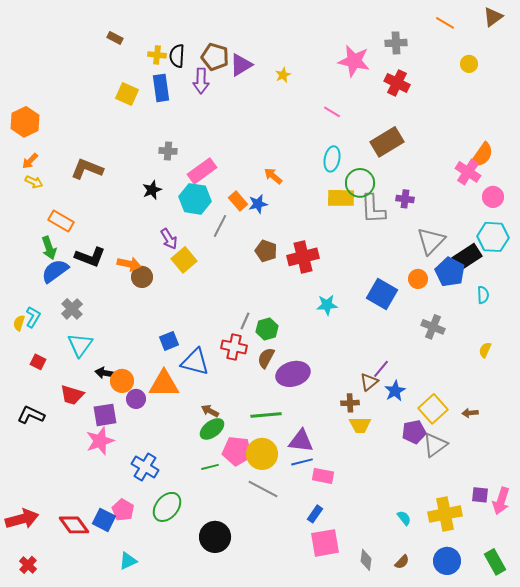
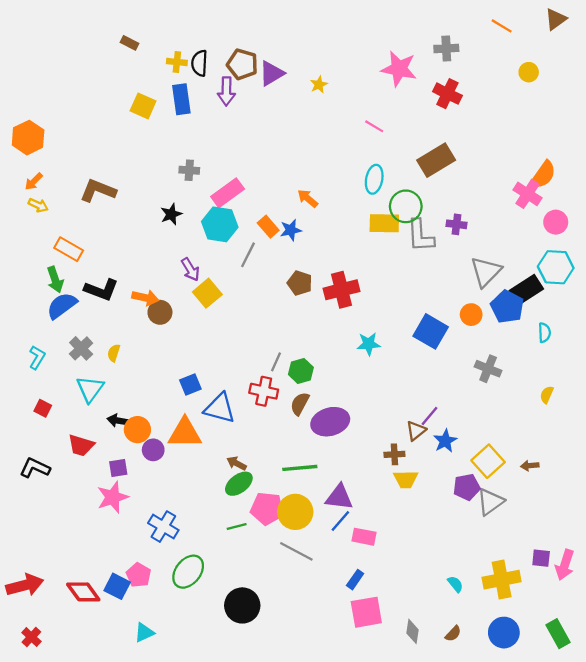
yellow semicircle: (19, 323) -> (114, 353), moved
purple square: (105, 415) -> (118, 468), size x0.7
blue line: (302, 462) -> (340, 521), turned -35

